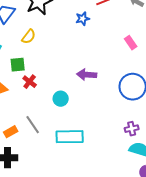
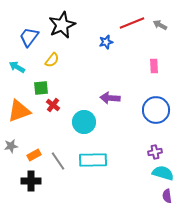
pink rectangle: (131, 43) -> (154, 66), turned 32
cyan circle: (61, 99) -> (84, 122), size x1.5
gray line: (33, 125) -> (58, 161), moved

